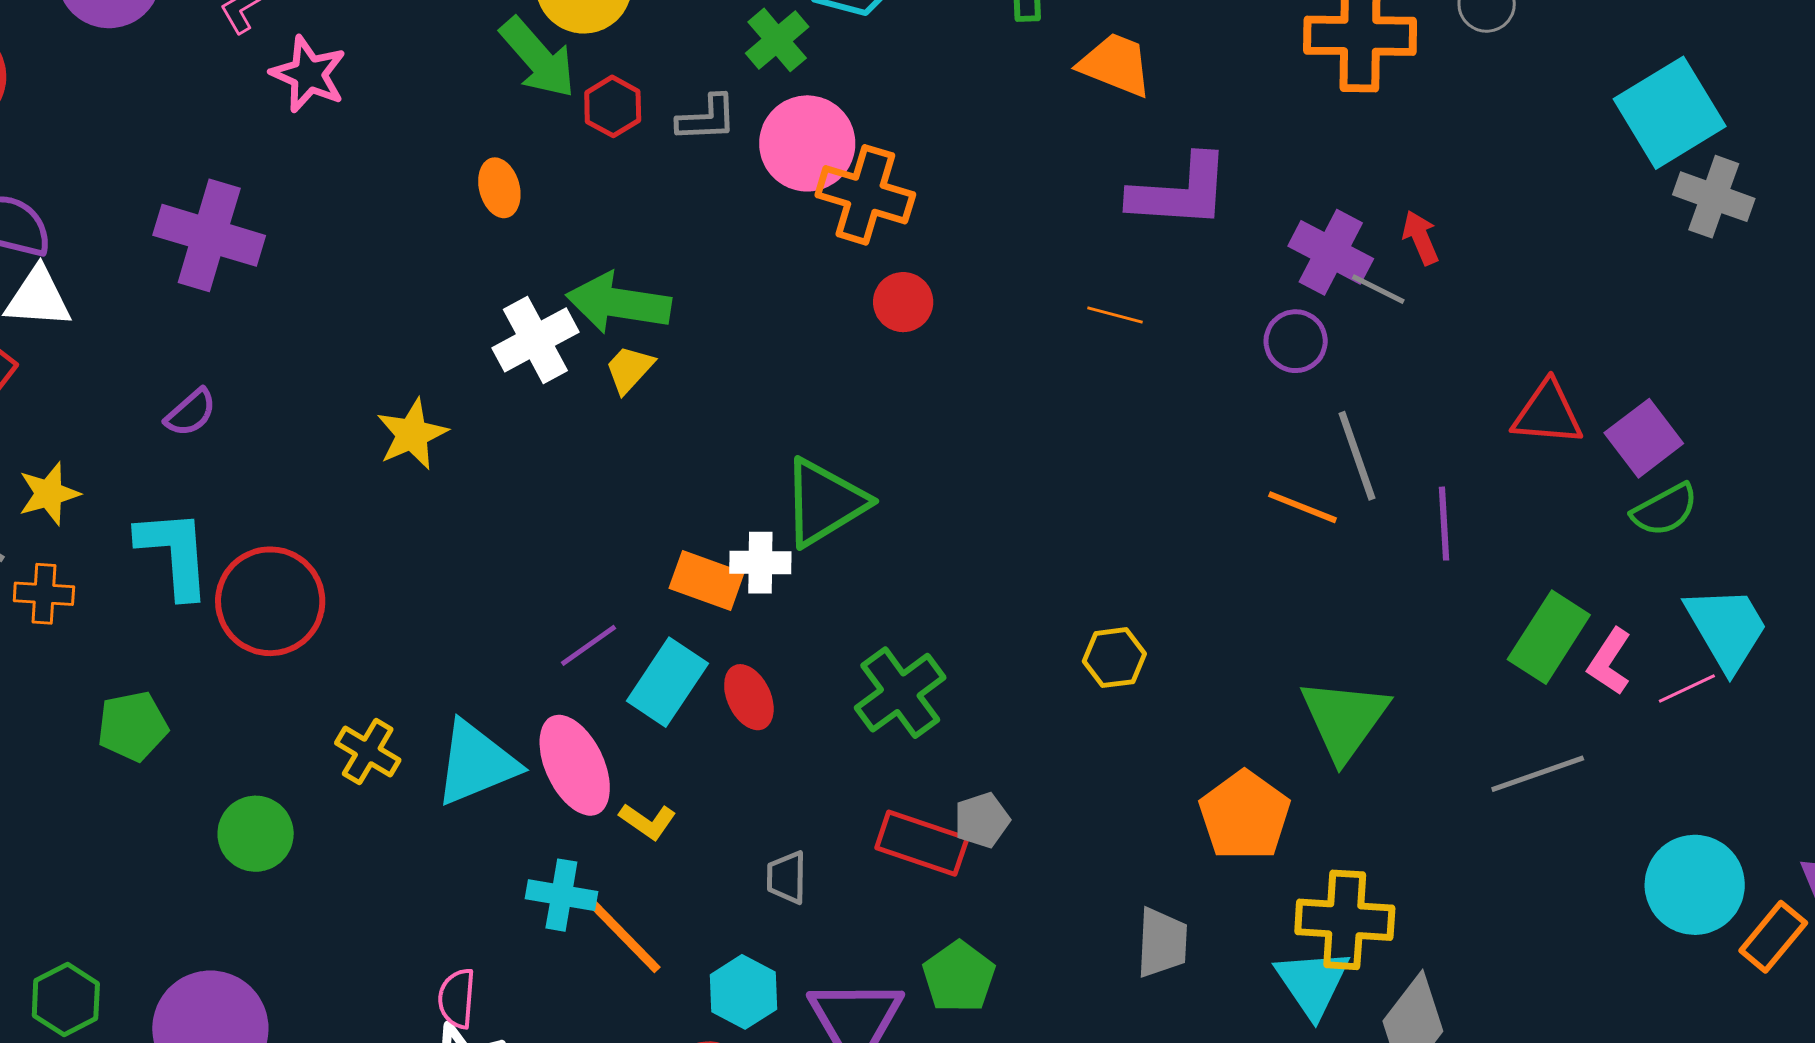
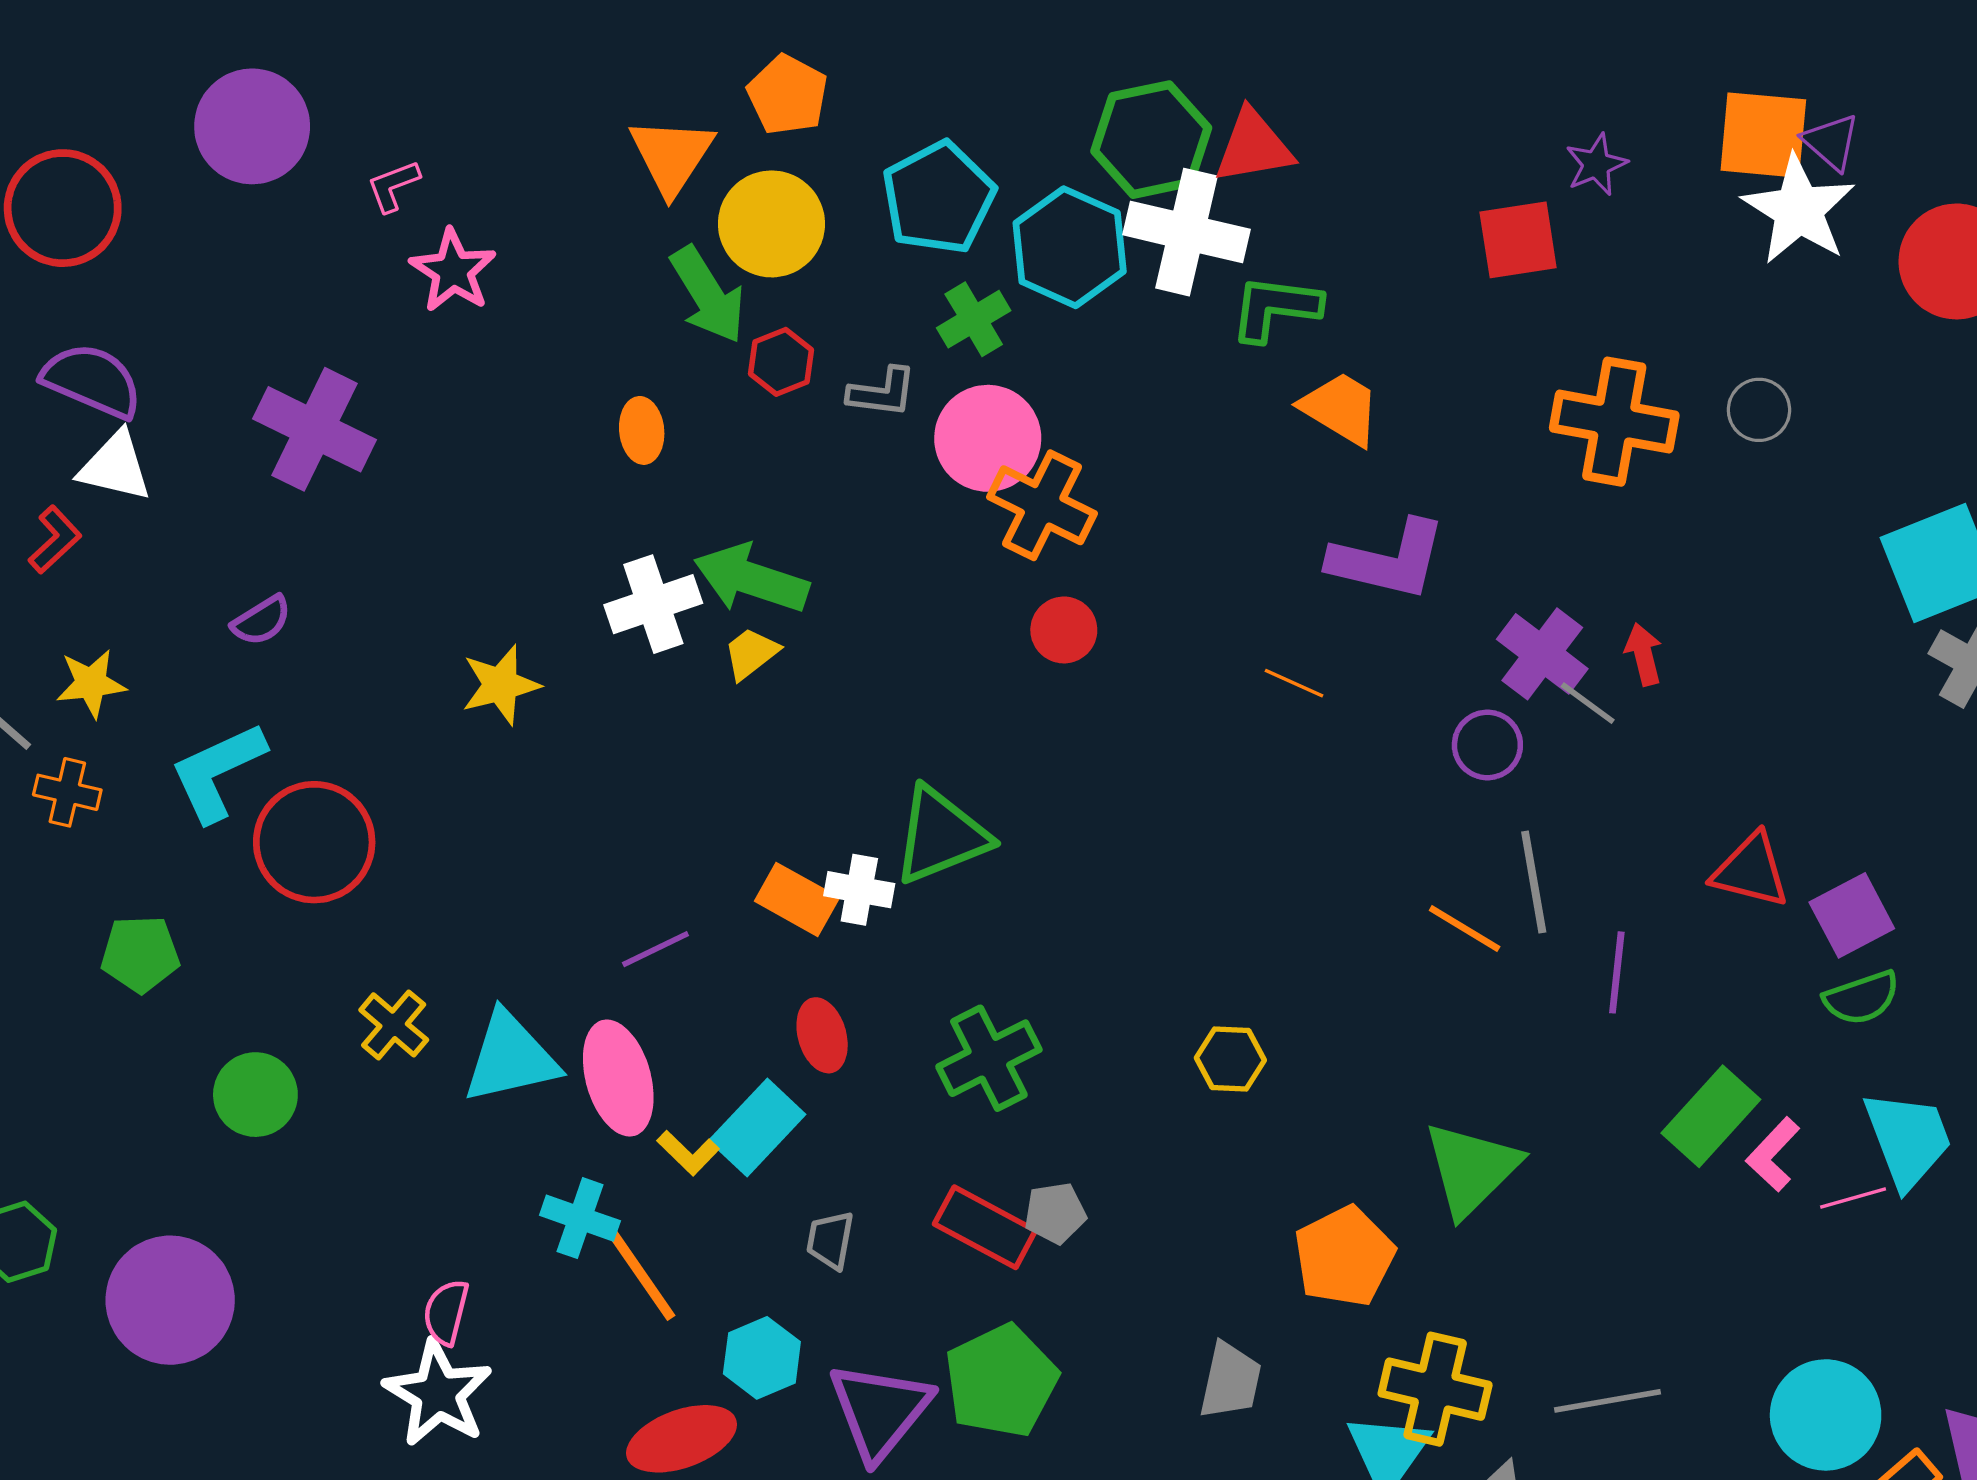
cyan L-shape: (174, 553) -> (218, 772), turned -120
cyan rectangle: (667, 682) -> (757, 1127), moved
gray line: (1538, 774) -> (1608, 1401), moved
green pentagon: (959, 977) -> (1001, 1381), size x1.4

